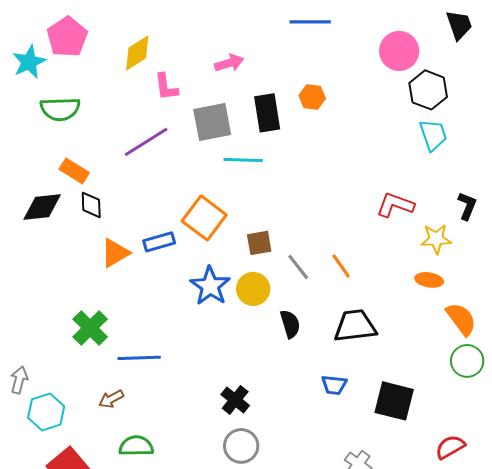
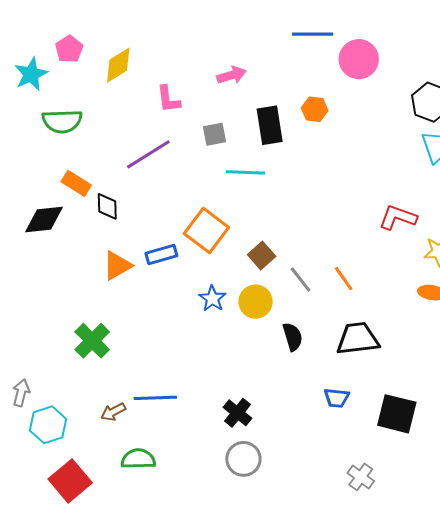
pink pentagon: (67, 37) -> (69, 49), size x0.7
pink circle: (399, 51) -> (359, 59), moved
yellow diamond: (137, 53) -> (118, 65), moved
gray square: (212, 122) -> (214, 134), size x0.6
black diamond: (91, 205) -> (107, 206), moved
brown square: (259, 243) -> (262, 256), turned -32
blue star: (210, 286) -> (212, 299), size x0.7
blue line: (139, 358) -> (155, 398), moved

